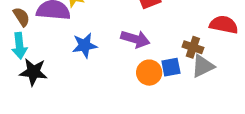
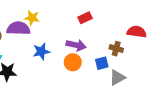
gray triangle: (203, 66) -> (117, 78), moved
orange circle: (149, 73) -> (73, 62), moved

